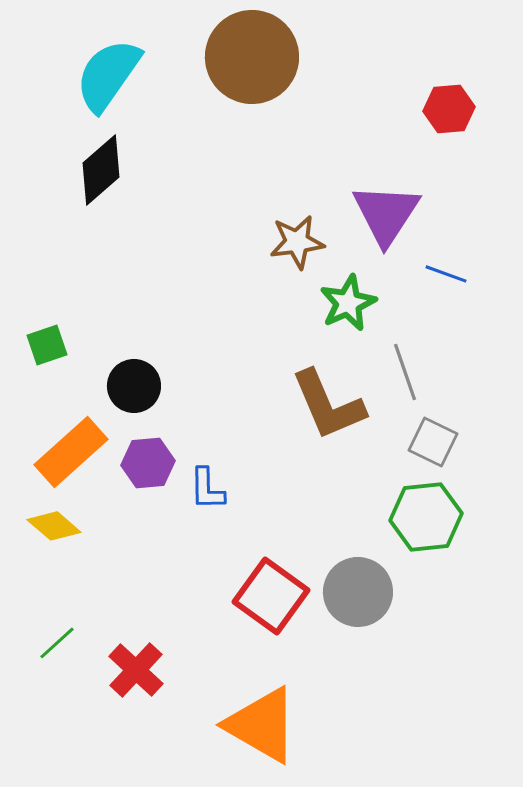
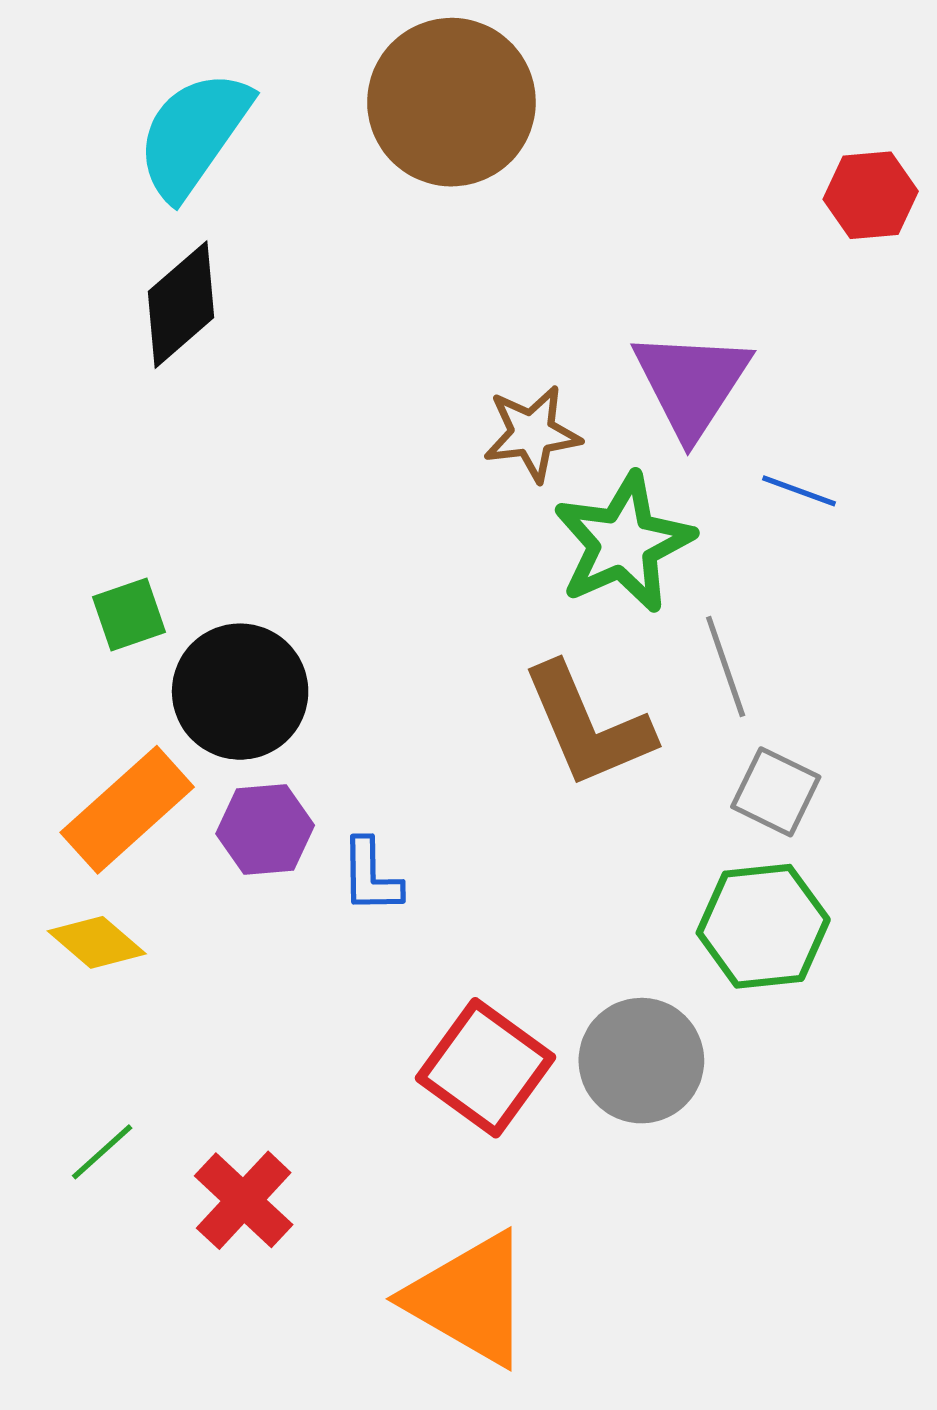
red hexagon: (449, 109) -> (871, 195), moved
green star: (348, 303) -> (623, 543), size x1.4
green square: (47, 345) -> (129, 614), moved
black circle: (134, 386) -> (240, 692), size x1.4

